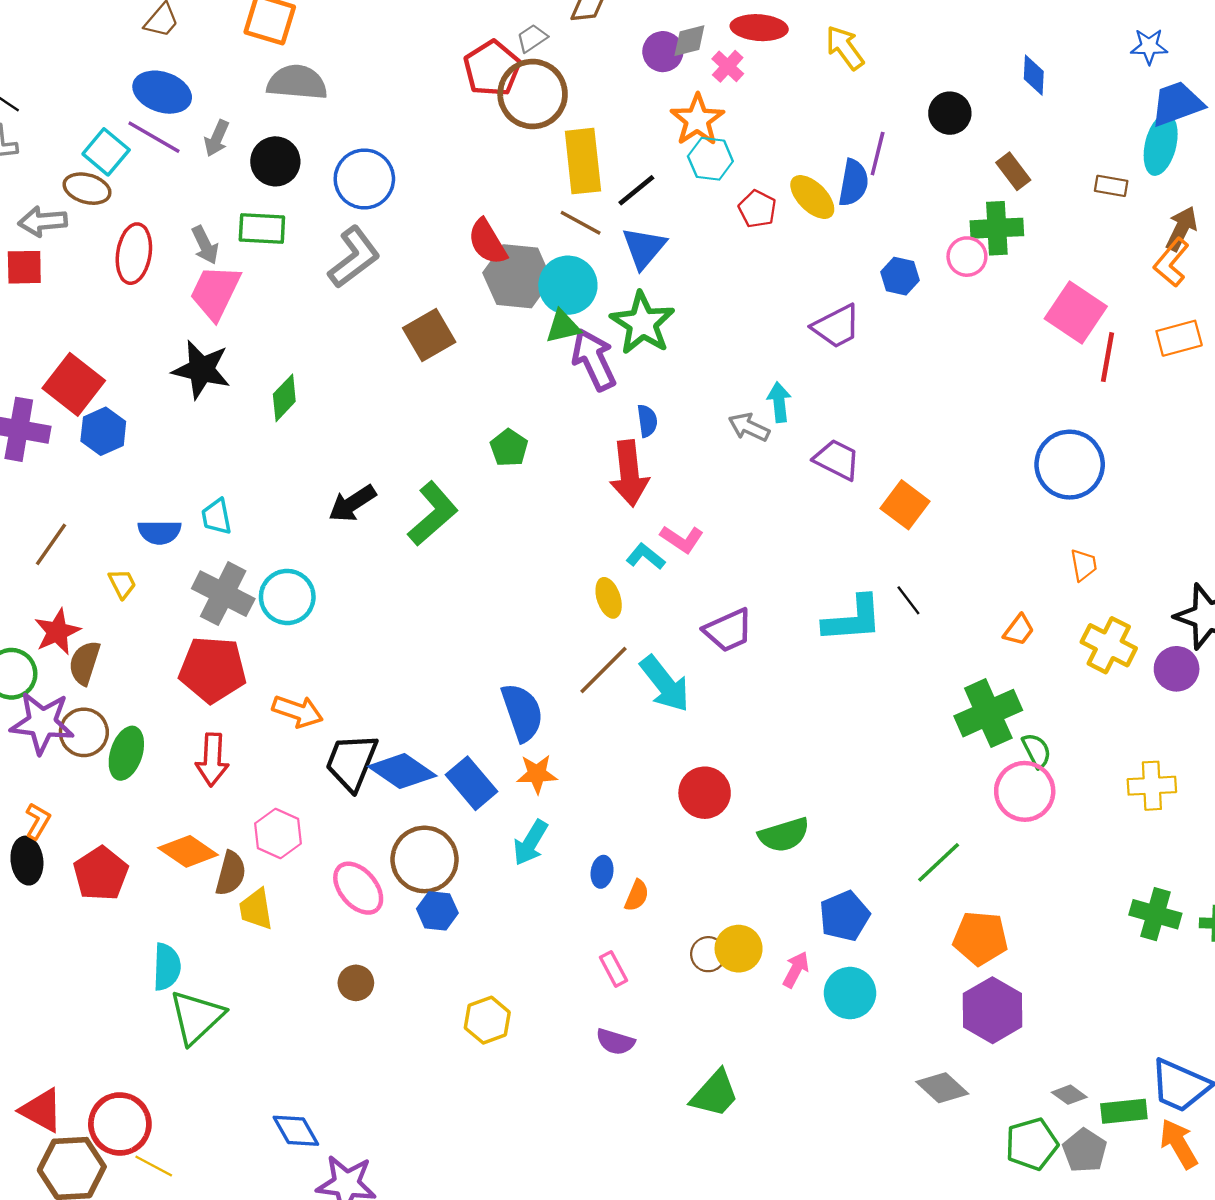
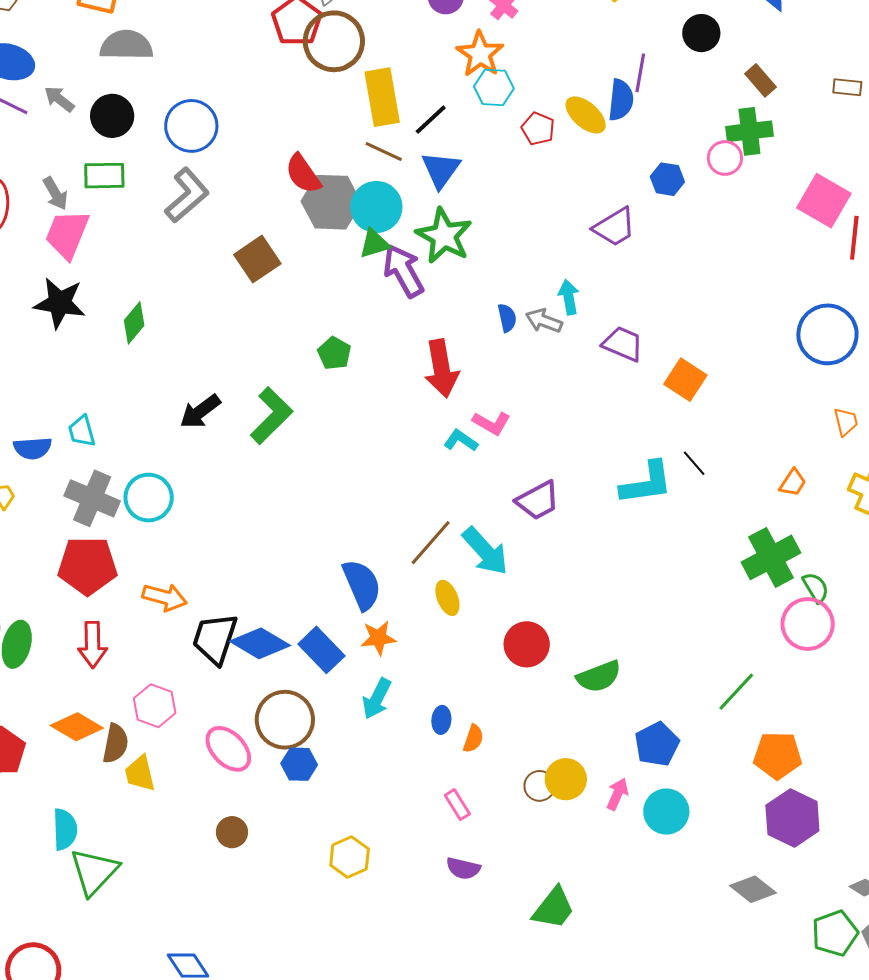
gray arrow: (217, 138) -> (59, 99), turned 108
blue semicircle: (647, 421) -> (507, 318), moved
yellow ellipse: (609, 598) -> (447, 598), moved

